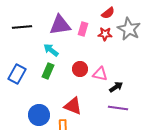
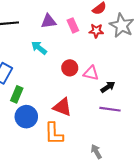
purple triangle: (60, 25) -> (49, 21), size x0.7
pink rectangle: (83, 29) -> (73, 25), turned -40
green rectangle: (48, 71) -> (17, 94), moved

